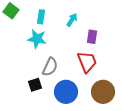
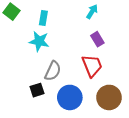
cyan arrow: (72, 20) -> (92, 12), moved
purple rectangle: (92, 37) -> (97, 39), turned -40

